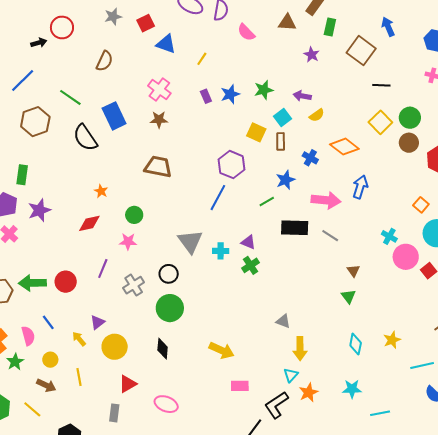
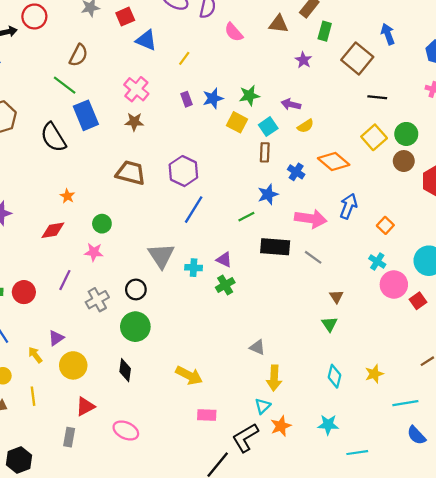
green line: (70, 97) -> (65, 85), moved
yellow square: (256, 132) -> (237, 122), moved
purple hexagon: (232, 165) -> (183, 171), moved
orange square: (421, 205) -> (385, 225), moved

